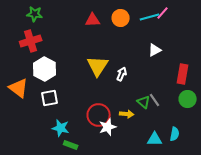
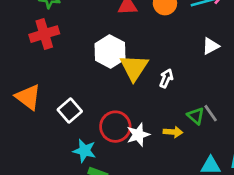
white hexagon: (45, 69) -> (110, 51), moved
white square: (50, 98) -> (70, 111), turned -30
red circle: (99, 115) -> (115, 127), moved
white star: (108, 127) -> (138, 135), moved

